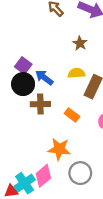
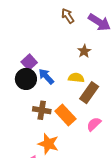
brown cross: (40, 104) -> (42, 110), moved
orange rectangle: (72, 115) -> (65, 115), size x1.5

